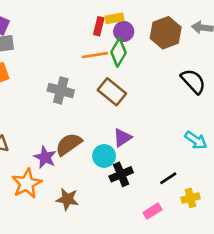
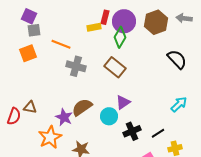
yellow rectangle: (115, 18) -> (94, 27), moved
purple circle: (124, 31) -> (124, 21), size x1.5
orange line: (95, 55) -> (61, 44), moved, turned 30
cyan arrow: (196, 140) -> (179, 104), turned -78
black cross: (121, 174) -> (132, 131), moved

